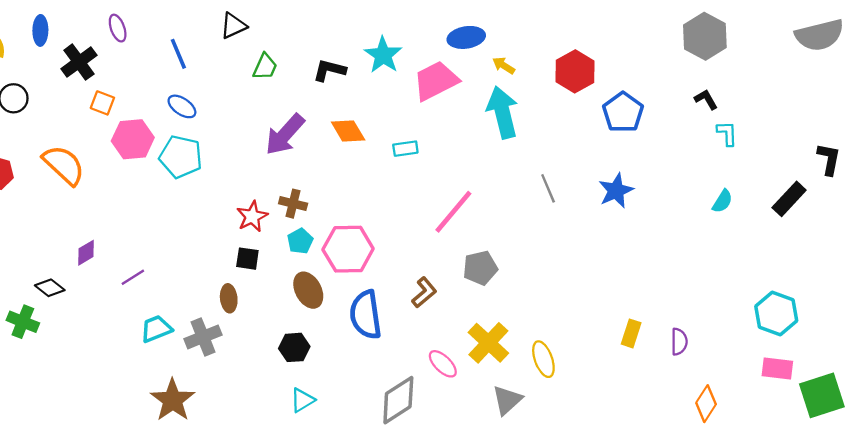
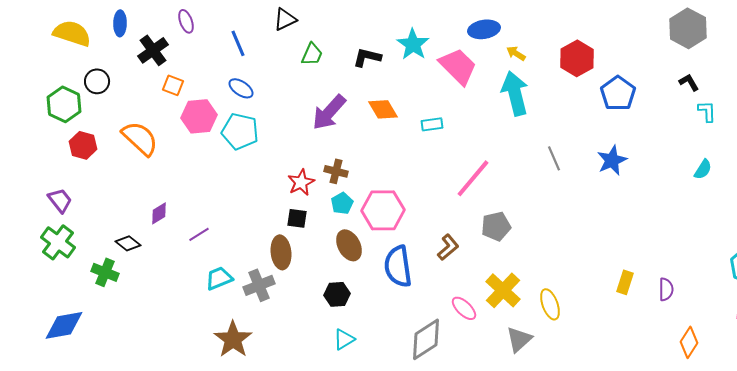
pink trapezoid: (436, 81) -> (458, 66), turned 72
brown ellipse: (229, 298) -> (281, 252), size x1.4

